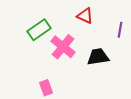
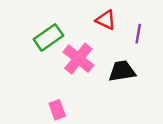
purple line: (120, 30) -> (138, 34), moved

